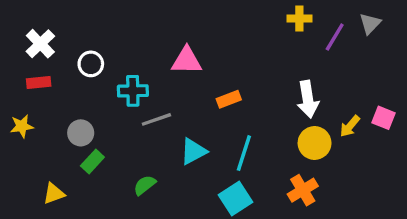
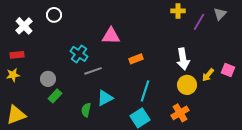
white circle: (91, 64) -> (54, 15), moved
red rectangle: (39, 82) -> (17, 55), moved
cyan cross: (133, 91) -> (79, 54), turned 36
cyan triangle: (193, 151) -> (105, 98), moved
green semicircle: (145, 185) -> (86, 110), turned -40
yellow triangle: (54, 193) -> (16, 115), moved, size x1.5

